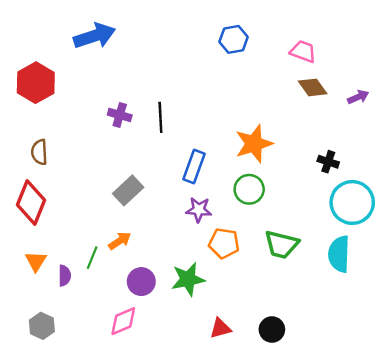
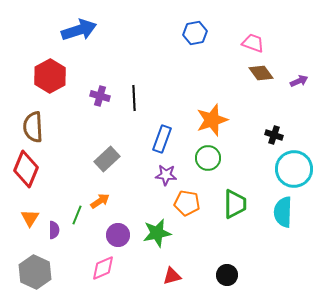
red hexagon: (36, 83) -> (50, 76), moved
brown semicircle: (39, 152) -> (33, 127), size x1.4
green trapezoid: (281, 244) -> (235, 204), turned -104
gray hexagon: (42, 326) -> (35, 272), size x1.5
red triangle: (220, 328) -> (172, 276), moved

